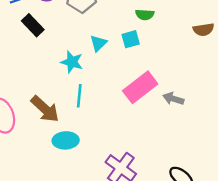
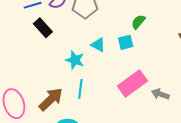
green semicircle: (145, 15) -> (138, 22), turned 126
cyan triangle: (98, 43) -> (98, 45), turned -49
brown arrow: (45, 109) -> (51, 99), turned -88

